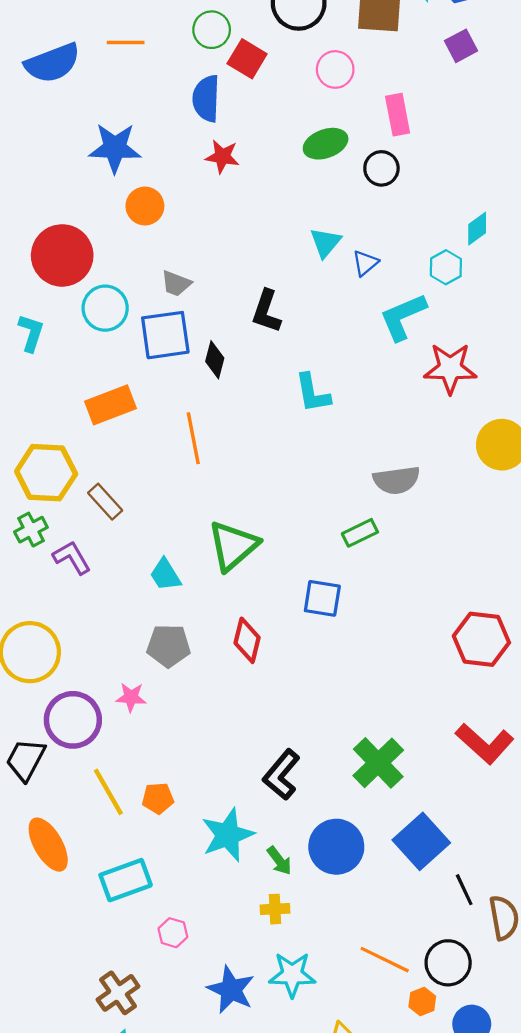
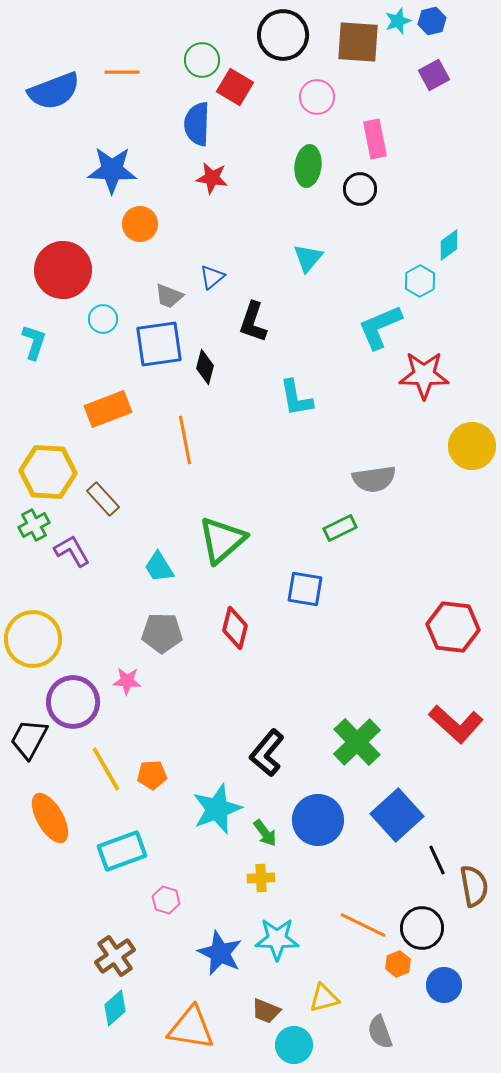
green ellipse: (326, 144) -> (308, 166), turned -63
blue triangle: (365, 263) -> (212, 277), moved
cyan circle: (105, 308) -> (103, 319), size x0.7

